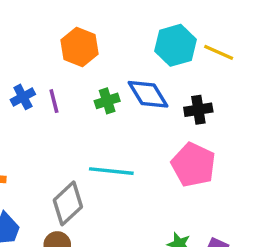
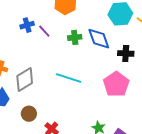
purple line: (54, 101) -> (44, 31), turned -40
gray diamond: (68, 203) -> (25, 79), moved

